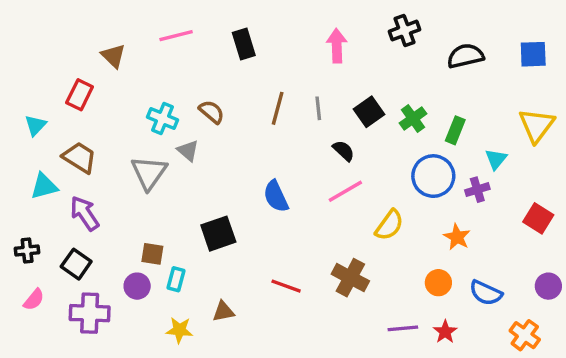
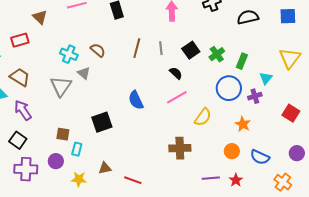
red rectangle: (80, 95) -> (20, 40), turned 48
brown cross: (350, 278) -> (180, 148), turned -30
purple circle: (137, 286) -> (56, 161), moved
red line: (286, 286) -> (133, 180), moved

